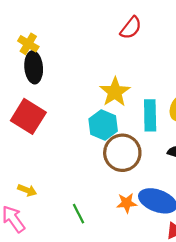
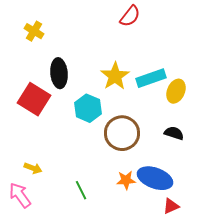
black ellipse: (34, 67) -> (59, 73), moved
cyan rectangle: (150, 115) -> (151, 78), moved, turned 72
cyan hexagon: (103, 125) -> (88, 108), moved

